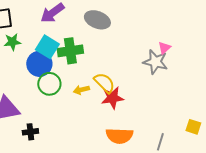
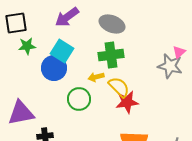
green cross: (70, 51) -> (111, 55), moved
green circle: (49, 84) -> (79, 99), moved
yellow arrow: (81, 90) -> (96, 77), moved

